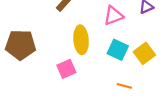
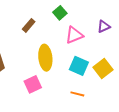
orange line: (124, 86) -> (77, 94), moved

